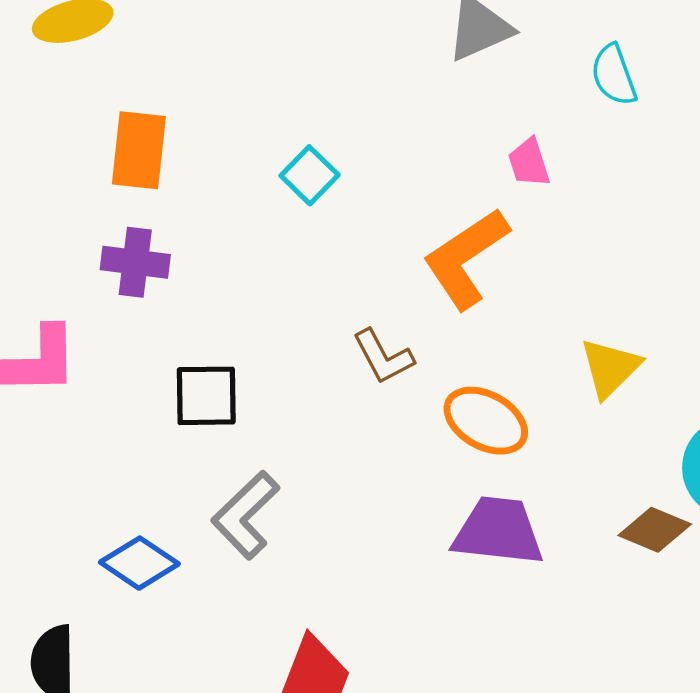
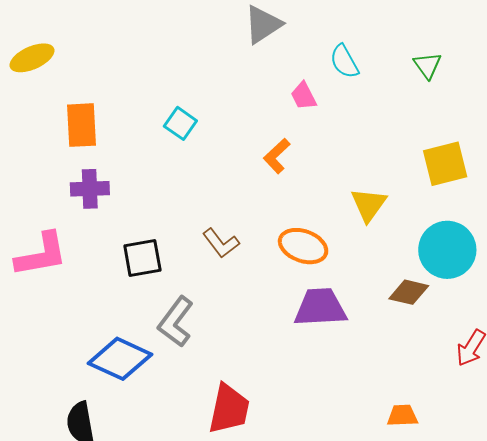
cyan semicircle: (614, 75) -> (344, 61), moved
orange L-shape: (466, 258) -> (277, 156), size x0.6
brown L-shape: (383, 357) -> (221, 243), moved
blue diamond: (139, 563) -> (120, 359), size x1.4

